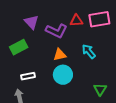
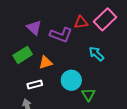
pink rectangle: (99, 19) -> (105, 19), turned -30
orange triangle: (60, 55) -> (45, 62), moved
green triangle: (100, 89) -> (88, 95), moved

